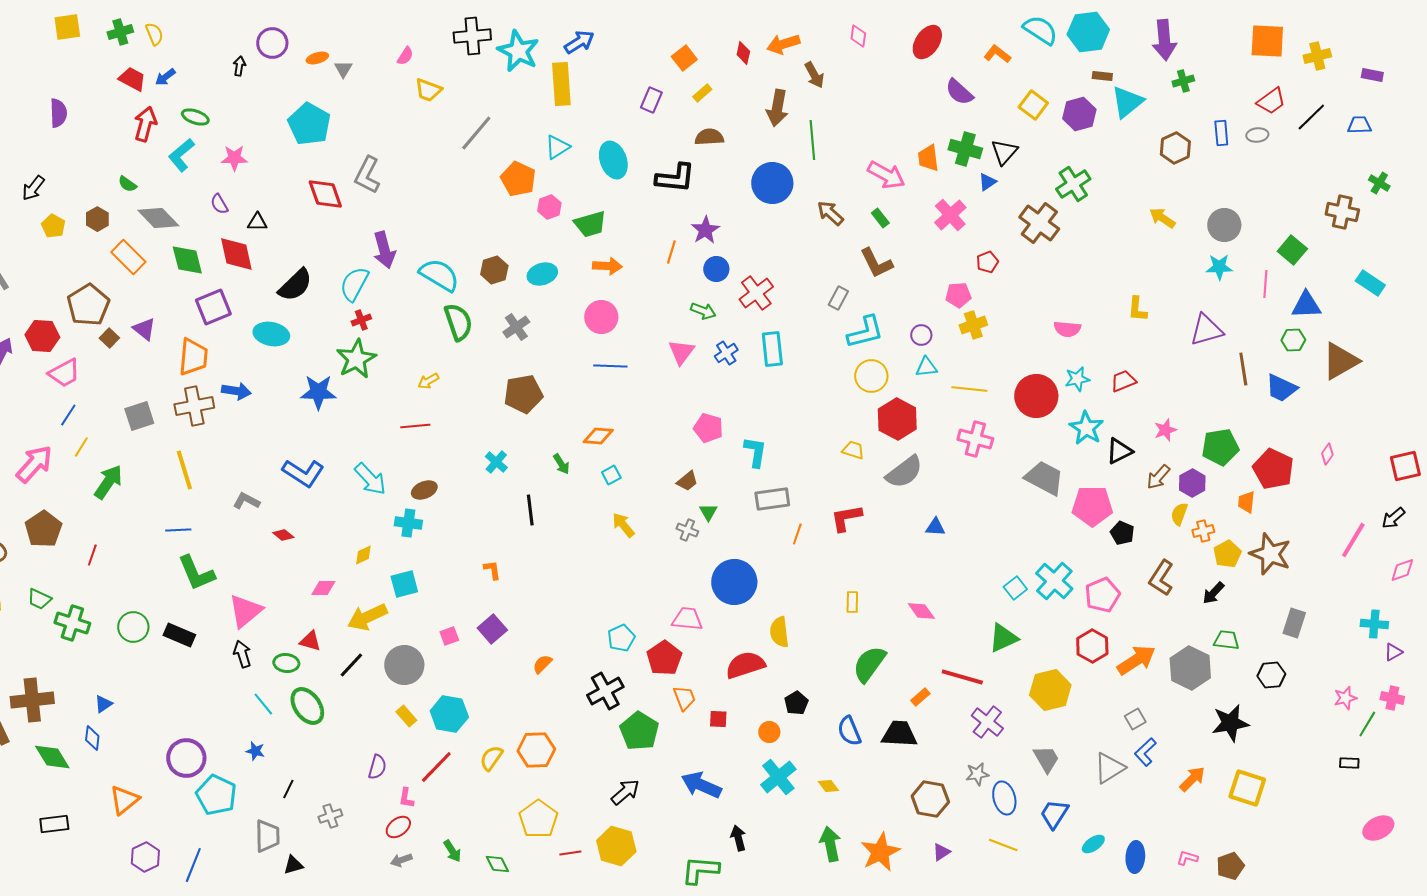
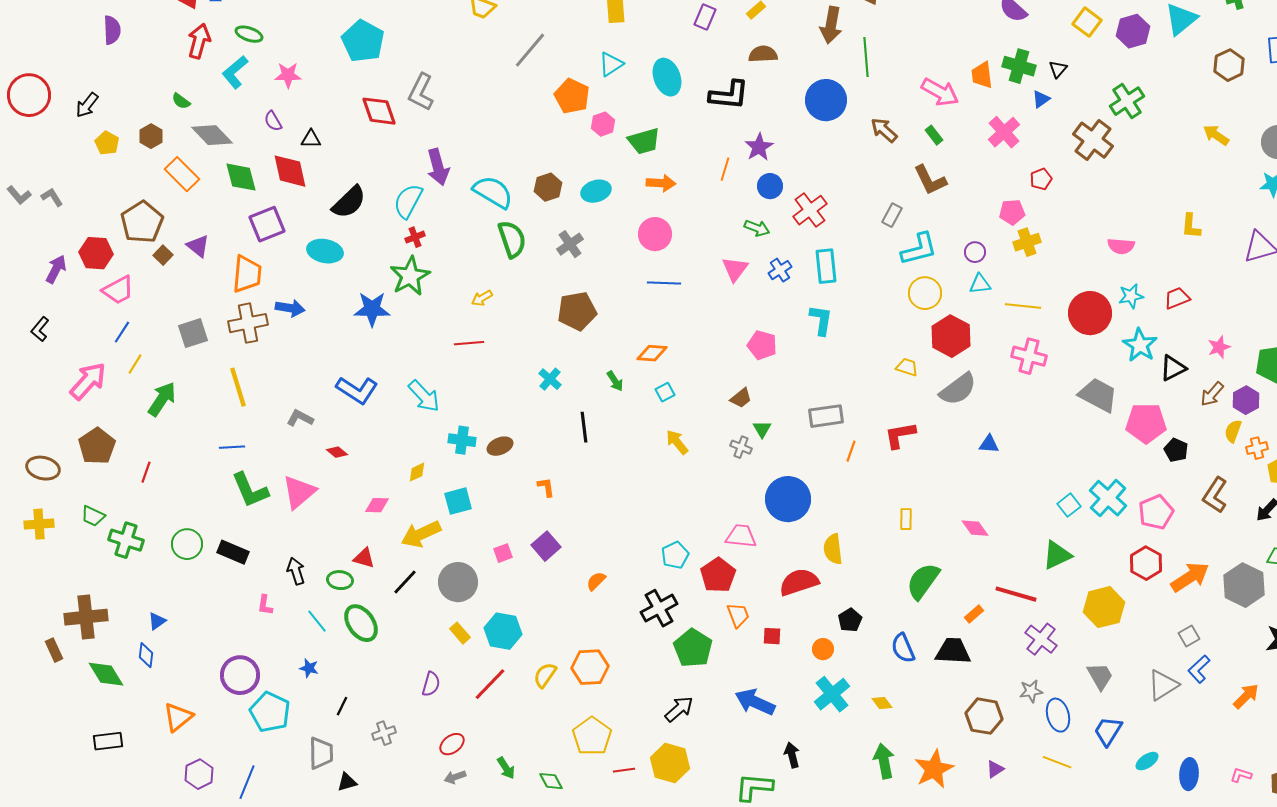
black triangle: (1004, 152) -> (1058, 69), size x0.7
cyan L-shape: (755, 452) -> (821, 320), moved
brown ellipse: (424, 490) -> (500, 446), moved
pink triangle: (245, 611) -> (299, 492), moved
pink L-shape: (406, 798) -> (265, 605), moved

